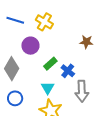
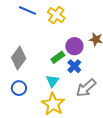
purple circle: (30, 46) -> (74, 46), moved
gray arrow: (82, 91) -> (86, 88), turned 45

